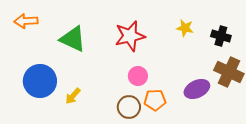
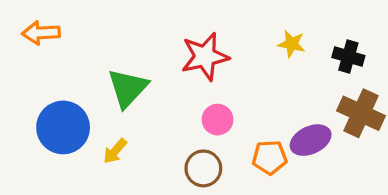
green triangle: (73, 39) -> (128, 88), moved, turned 48
orange pentagon: (155, 100) -> (270, 157), moved

